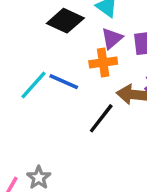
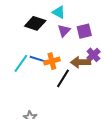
orange cross: (103, 62) -> (52, 61), moved

